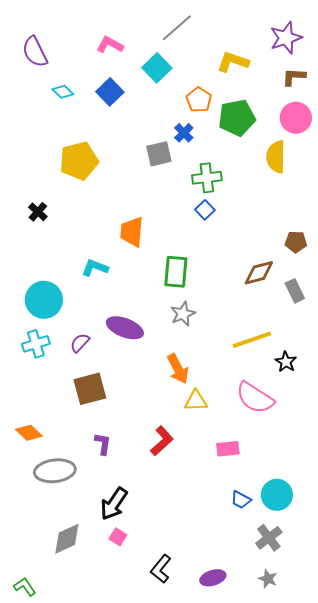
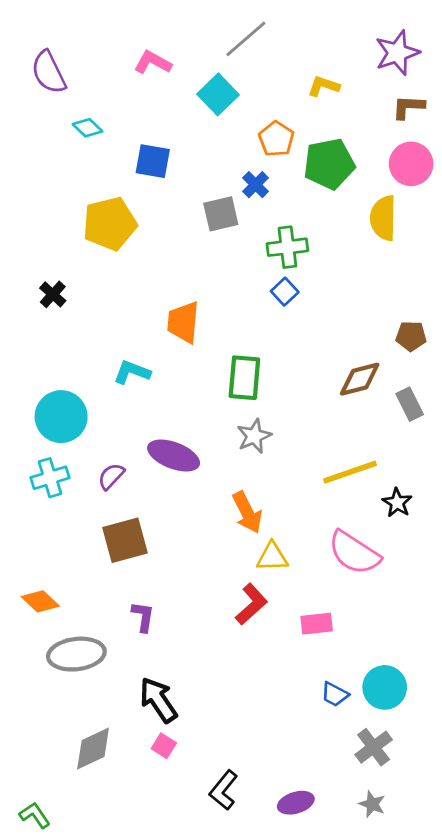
yellow L-shape: (233, 62) -> (324, 86), size x0.7
blue square: (110, 92) -> (153, 161), moved, turned -36
red L-shape: (162, 441) -> (251, 604), moved
black arrow: (114, 504) -> (158, 700), turned 112

